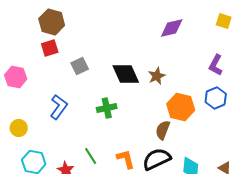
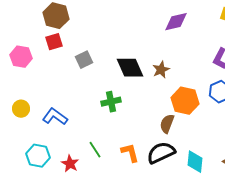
pink hexagon: (16, 77) -> (21, 57), moved
blue L-shape: (59, 107) -> (55, 117), moved, turned -90
yellow circle: (19, 128) -> (21, 109), moved

